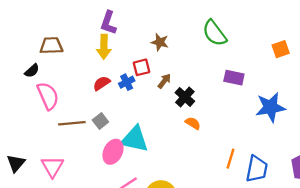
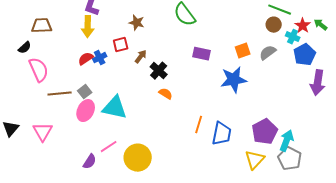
orange square: (281, 49) -> (243, 51), moved
blue cross: (127, 82) -> (100, 58), moved
pink ellipse: (113, 152) -> (86, 111), moved

